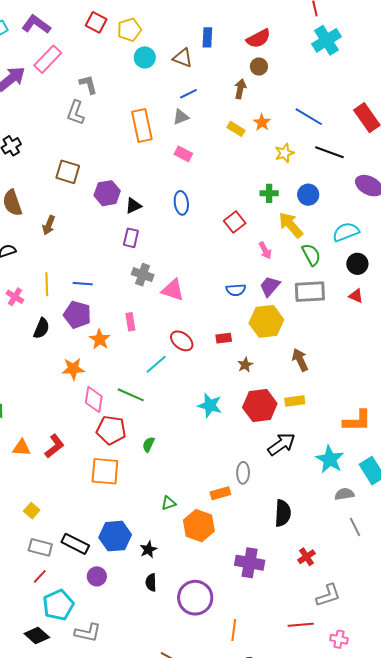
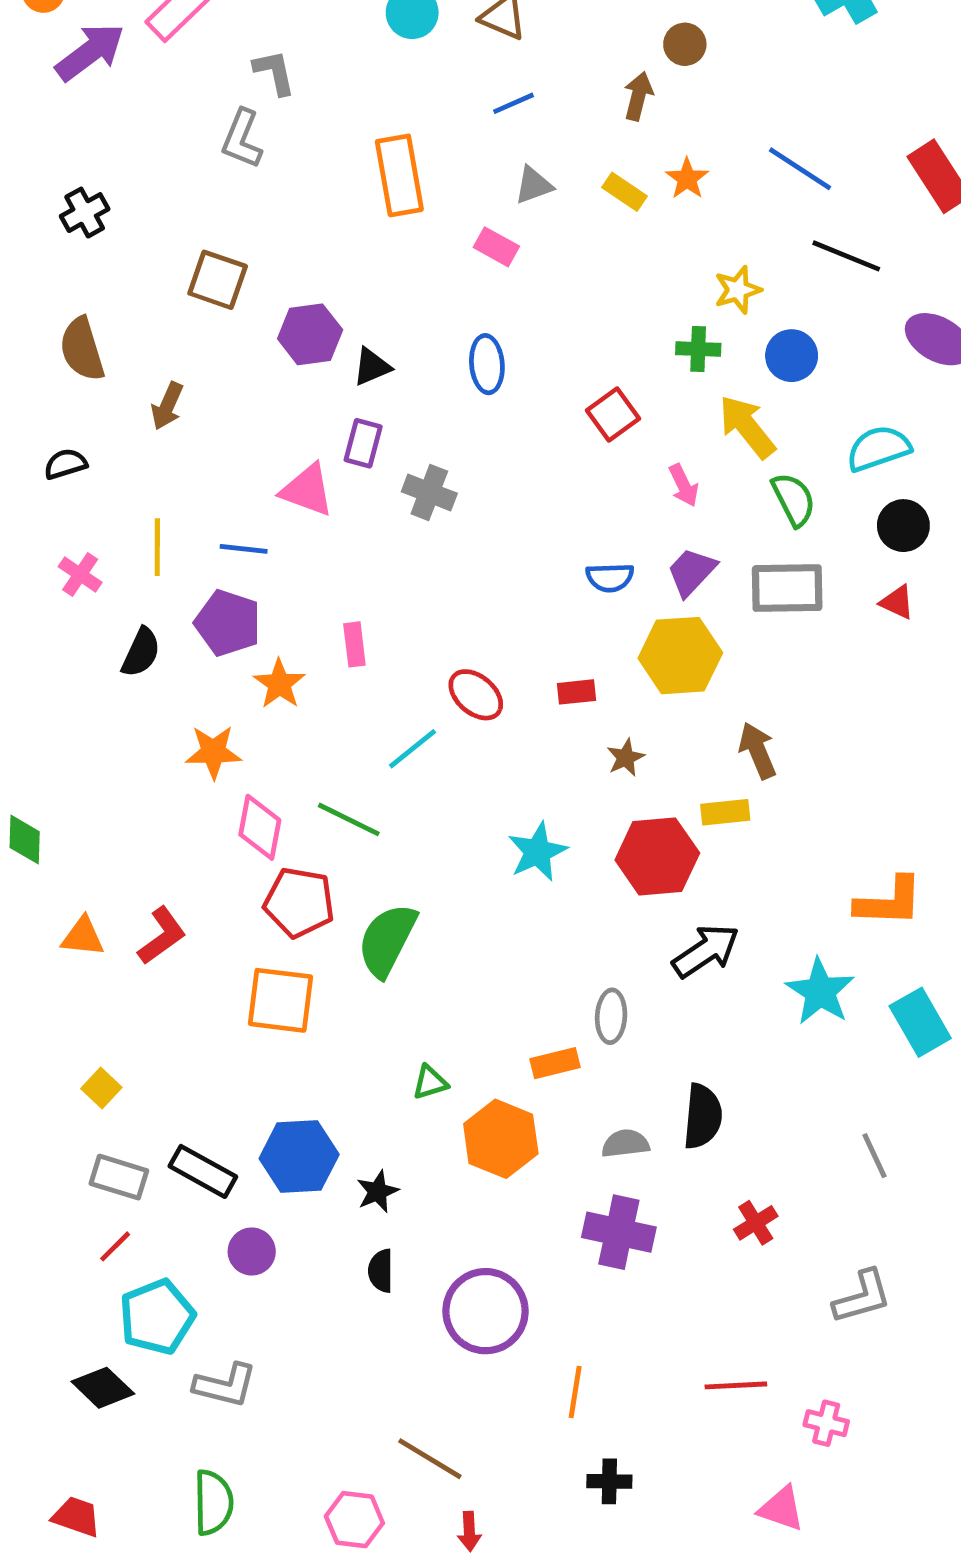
gray triangle: (181, 117) -> (534, 185), moved
yellow star: (284, 153) -> (738, 290), moved
gray cross: (143, 275) -> (429, 492), moved
pink triangle: (173, 290) -> (307, 490), moved
yellow rectangle: (295, 401) -> (725, 812), moved
cyan star: (210, 405) -> (537, 852), turned 30
green semicircle: (149, 444) -> (387, 940), size x2.0
gray semicircle: (344, 494) -> (625, 1144), moved
gray L-shape: (328, 595) -> (862, 1297), moved

